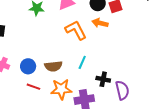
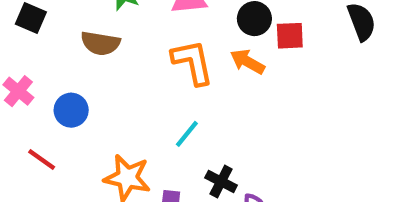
brown semicircle: (53, 66) -> (100, 43), moved
red line: (33, 87) -> (42, 159), moved

